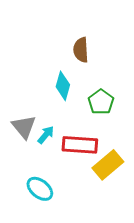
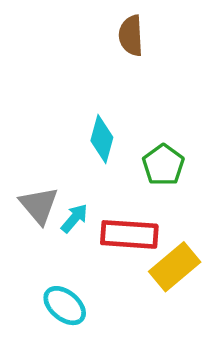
brown semicircle: (81, 50) -> (131, 36), moved

